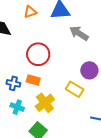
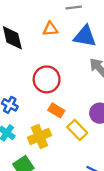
orange rectangle: (33, 80) -> (56, 110), moved

